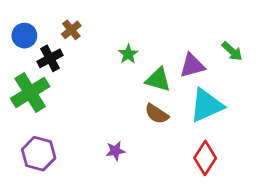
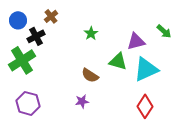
green triangle: (158, 80) -> (118, 61), moved
brown semicircle: (157, 114) -> (90, 75), moved

